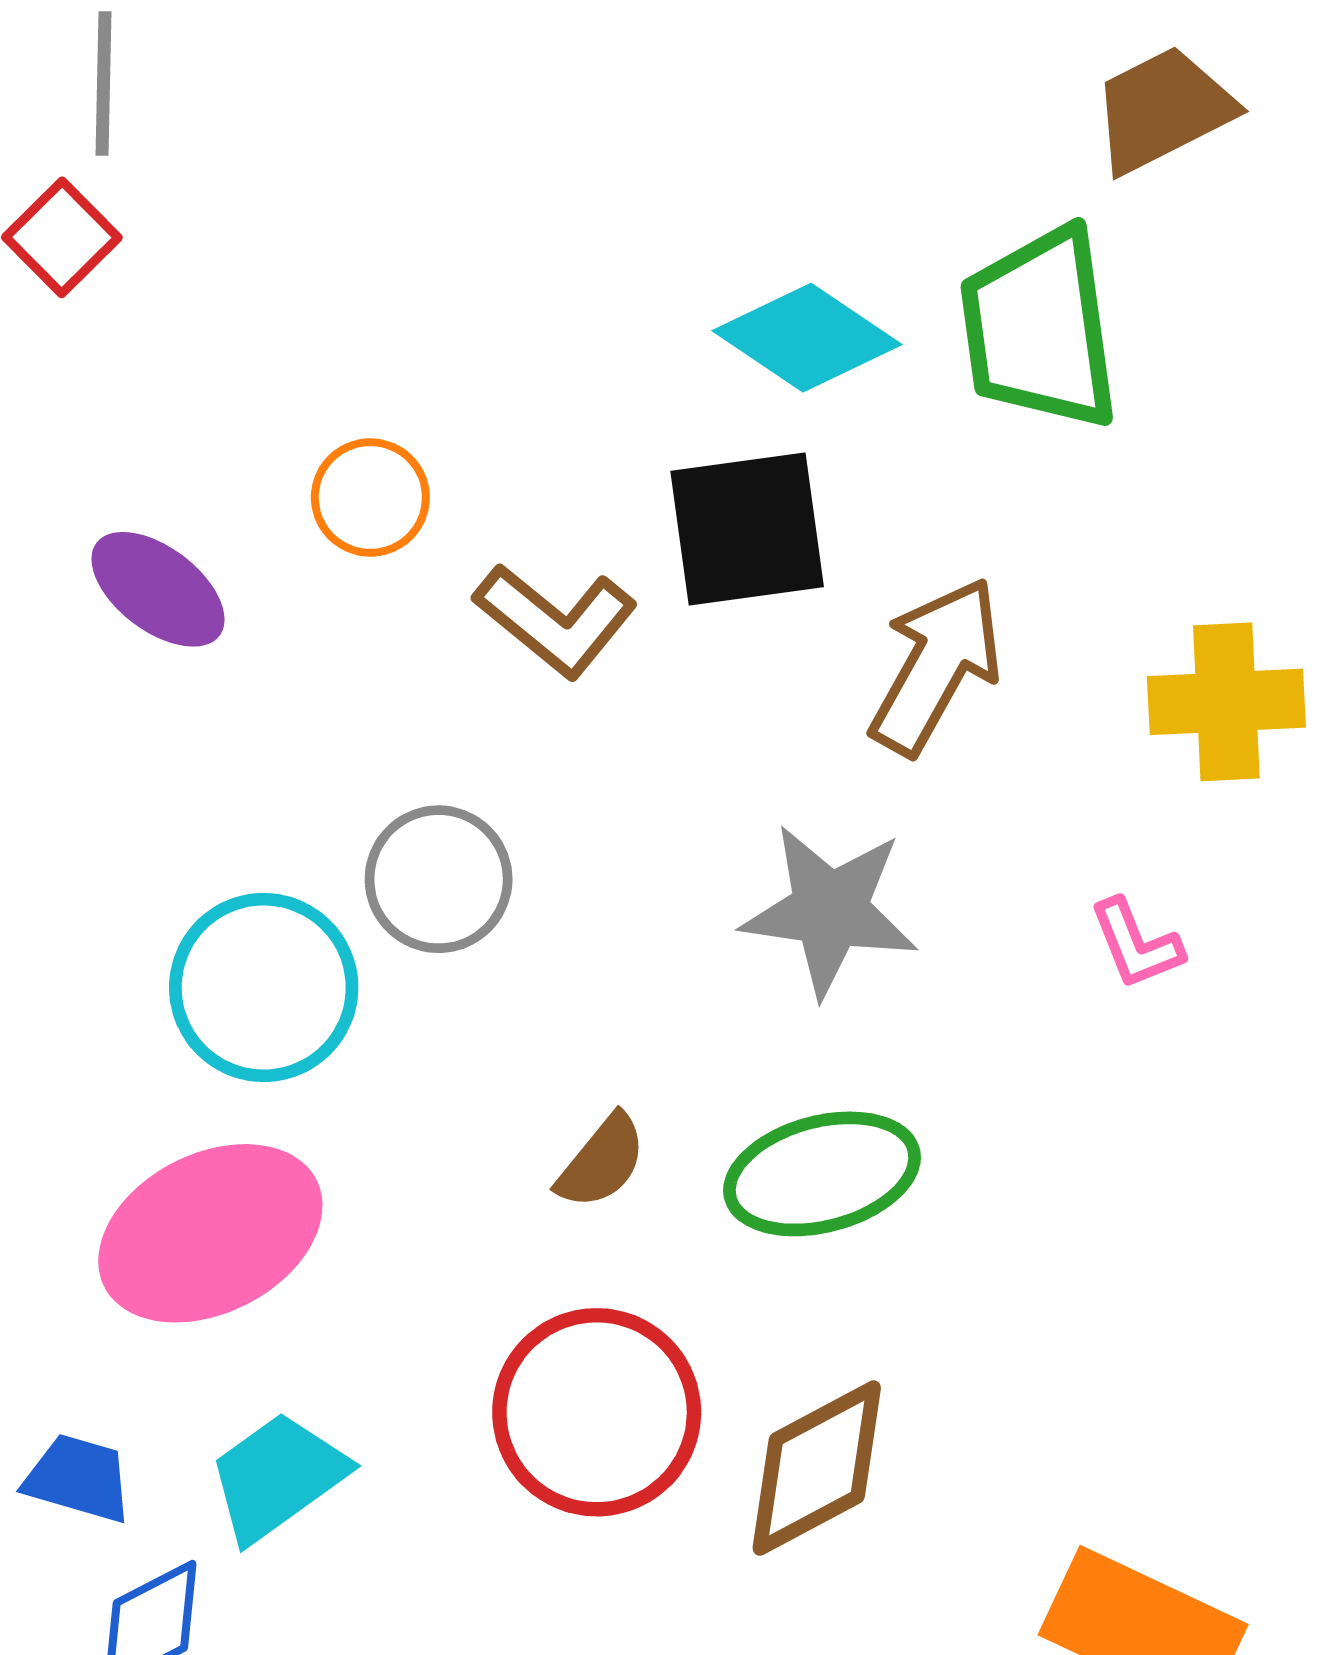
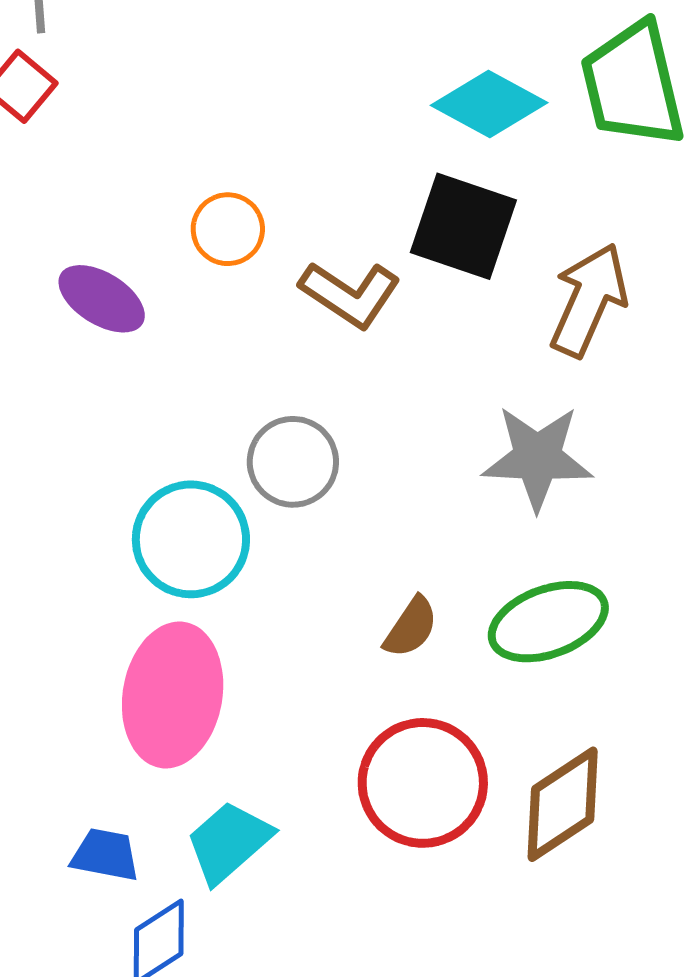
black square: (747, 529) -> (463, 226), turned 32
pink ellipse: (210, 1233) -> (173, 695), turned -48

